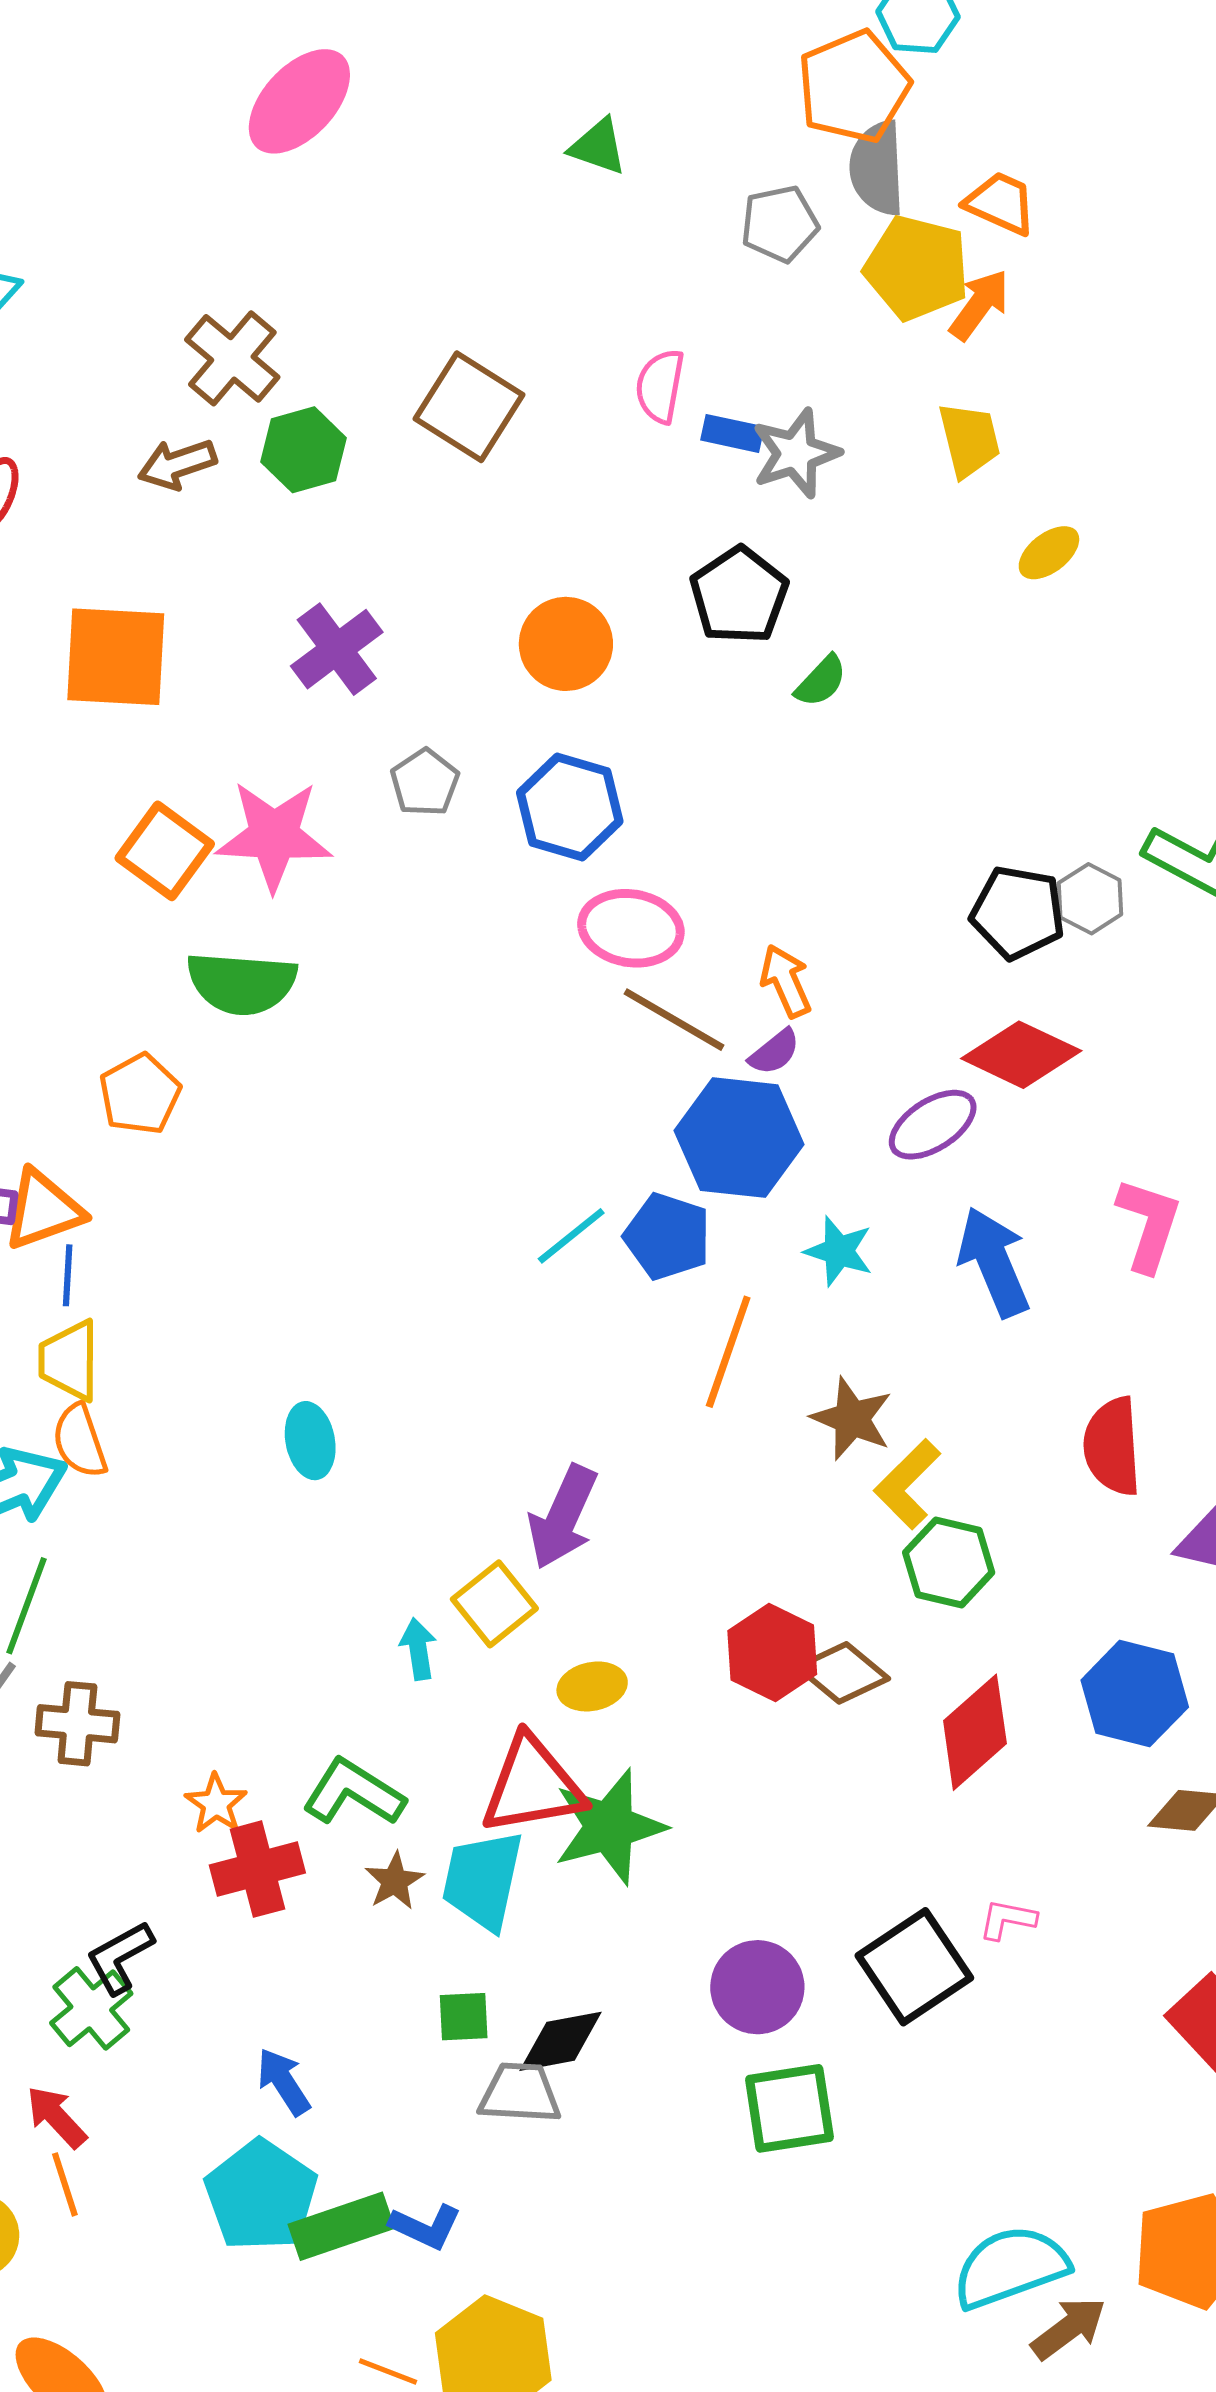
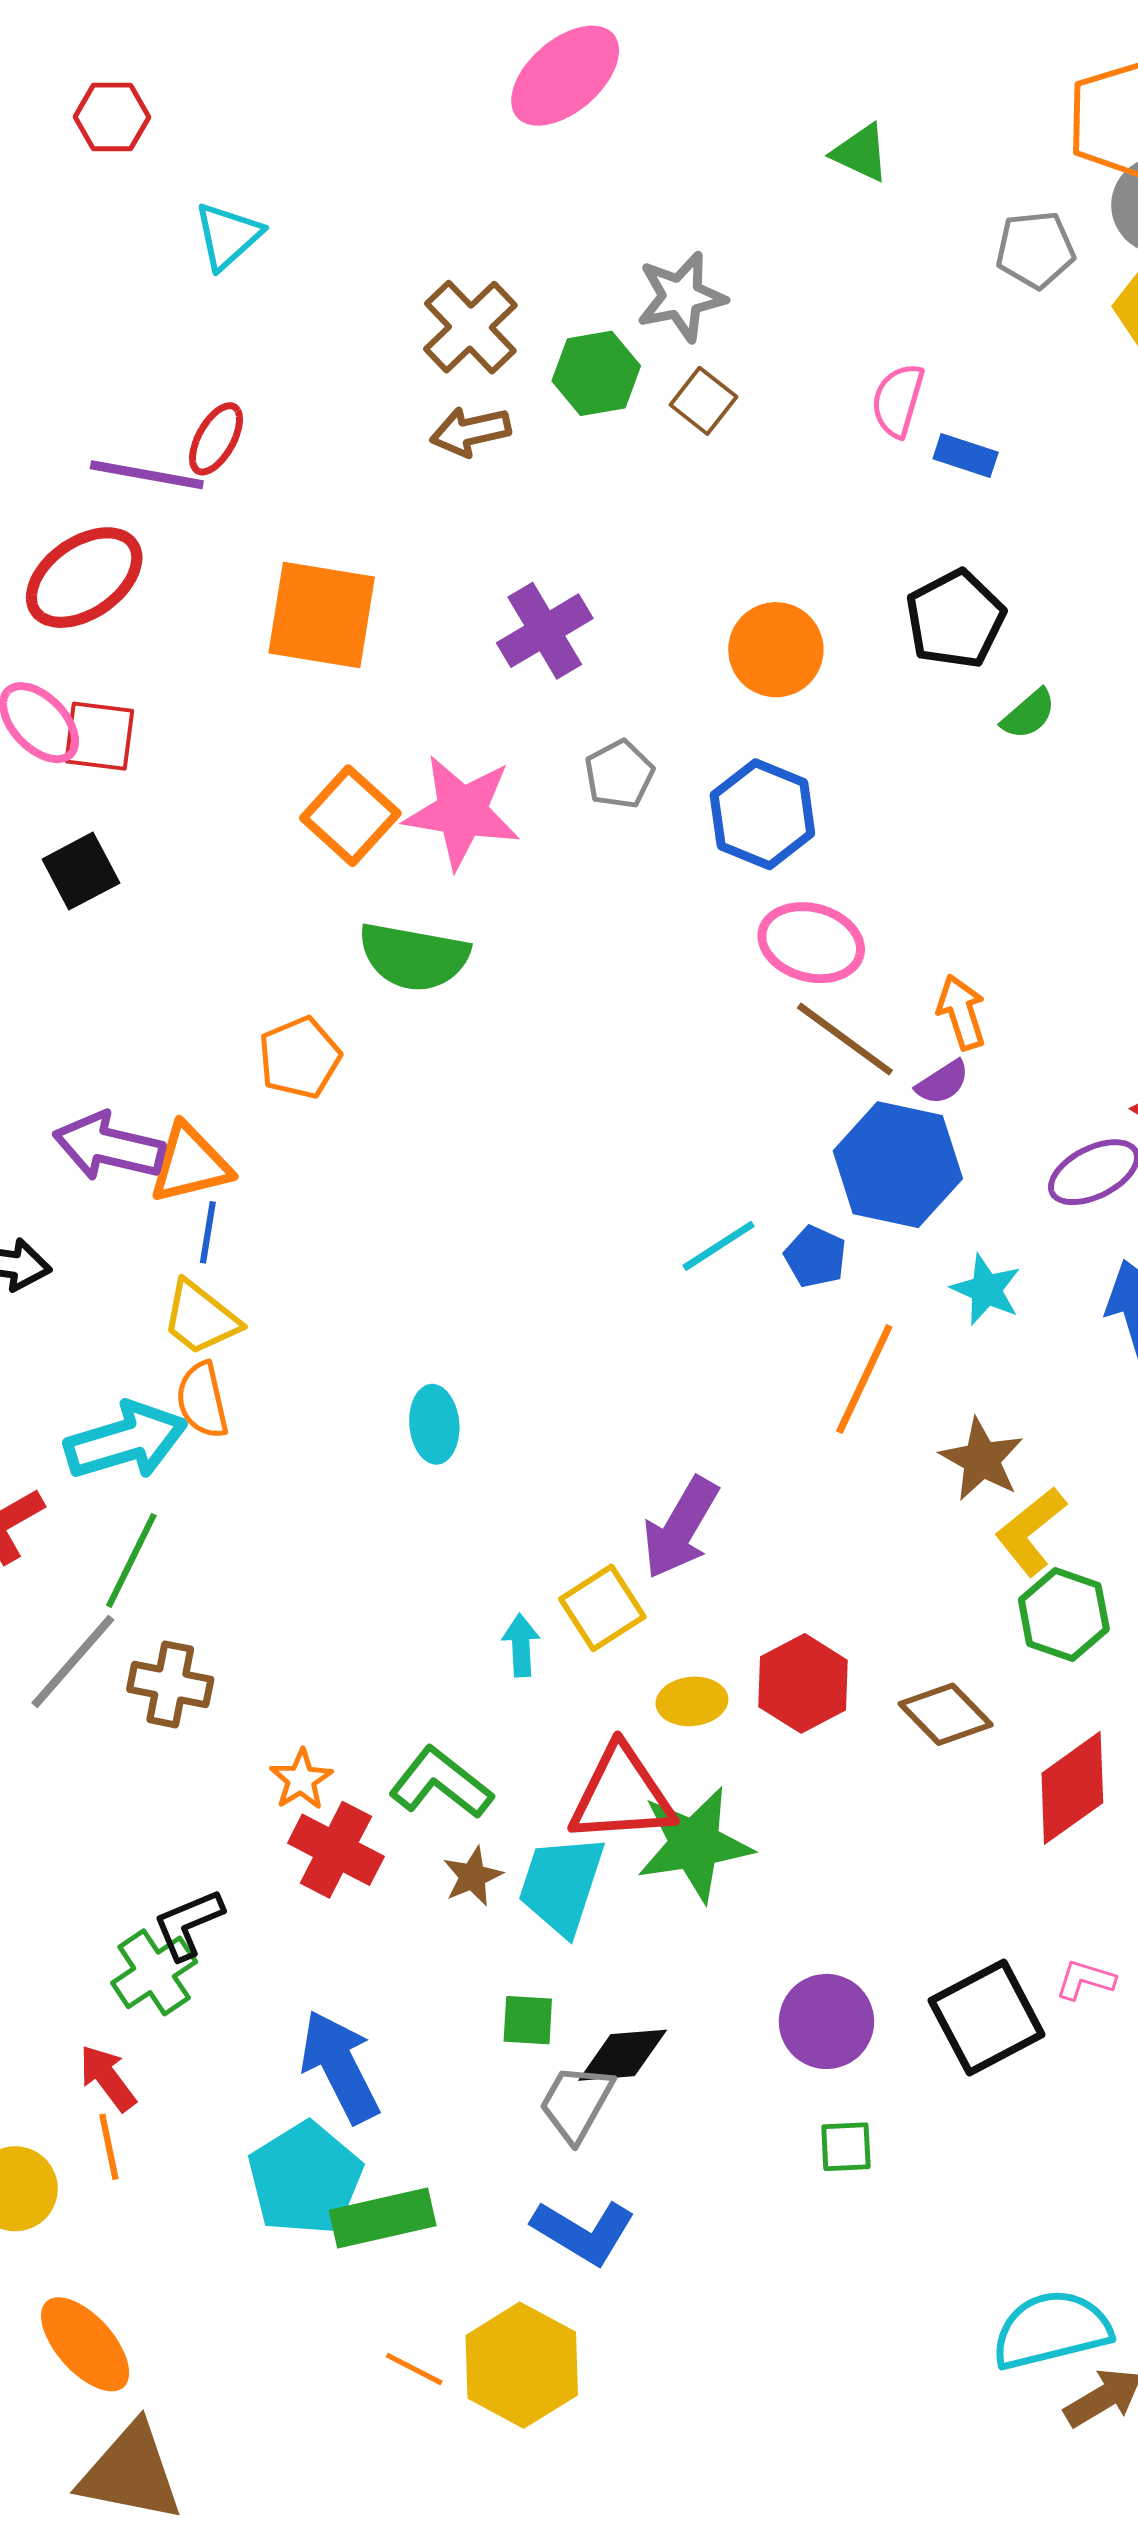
brown square: (469, 407) -> (703, 401), size x0.6
green hexagon: (303, 450) -> (596, 373), moved
gray star: (796, 453) -> (681, 297), moved
brown arrow: (177, 464) -> (470, 431), moved
blue pentagon: (667, 1236) -> (815, 1257), size x0.7
yellow trapezoid: (69, 1360) -> (200, 1318), turned -58
red hexagon: (772, 1652) -> (803, 1683), moved
red cross: (257, 1869) -> (336, 1850), turned 36
blue arrow: (284, 2082) -> (340, 2067), size x1.6
gray trapezoid: (520, 2093) -> (576, 2103), turned -70
green square: (789, 2108) -> (846, 2147), size x0.6
blue L-shape: (426, 2227) -> (583, 2232), moved, size x1.4

